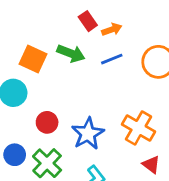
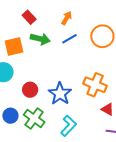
red rectangle: (88, 21) -> (29, 17), moved
orange arrow: (112, 29) -> (67, 18), turned -32
orange square: (33, 59) -> (14, 47), turned -30

